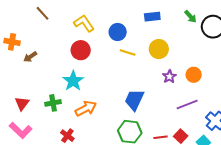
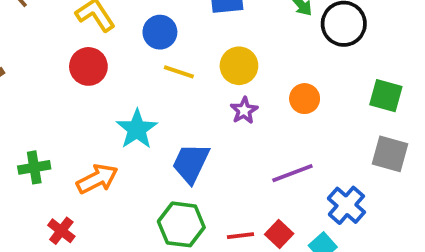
orange circle: (194, 75) -> (305, 99), moved
purple star: (169, 77) -> (244, 110), moved
cyan star: (73, 81) -> (137, 129), moved

